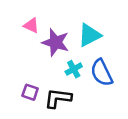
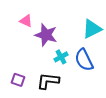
cyan triangle: (89, 35) -> (92, 29), moved
purple square: (30, 92) -> (18, 80), moved

